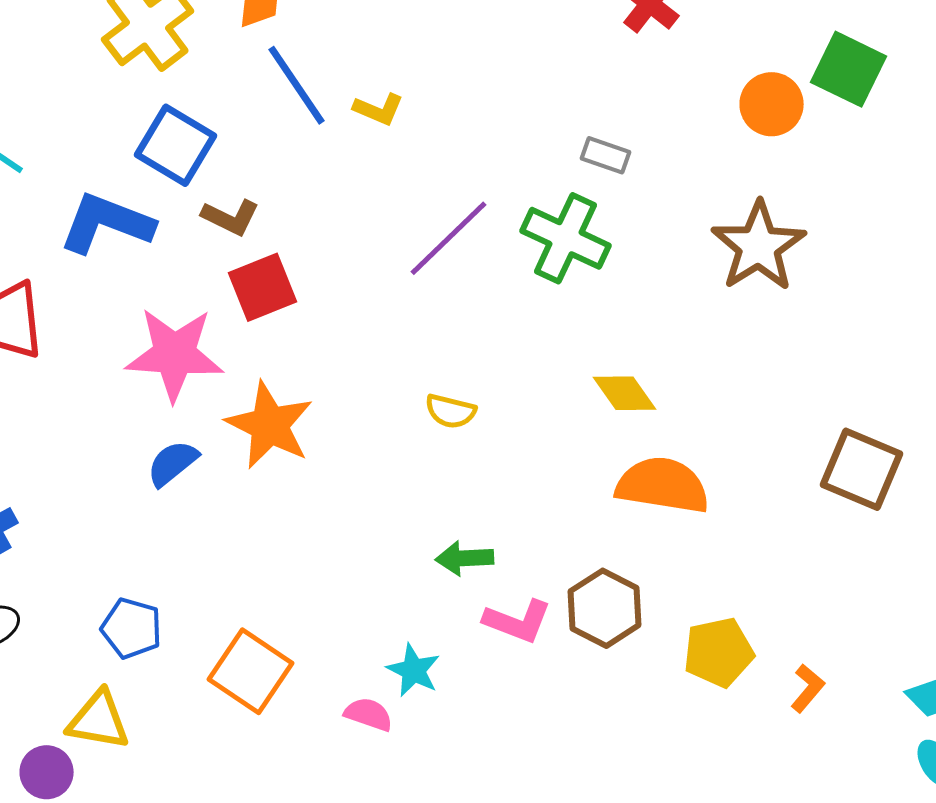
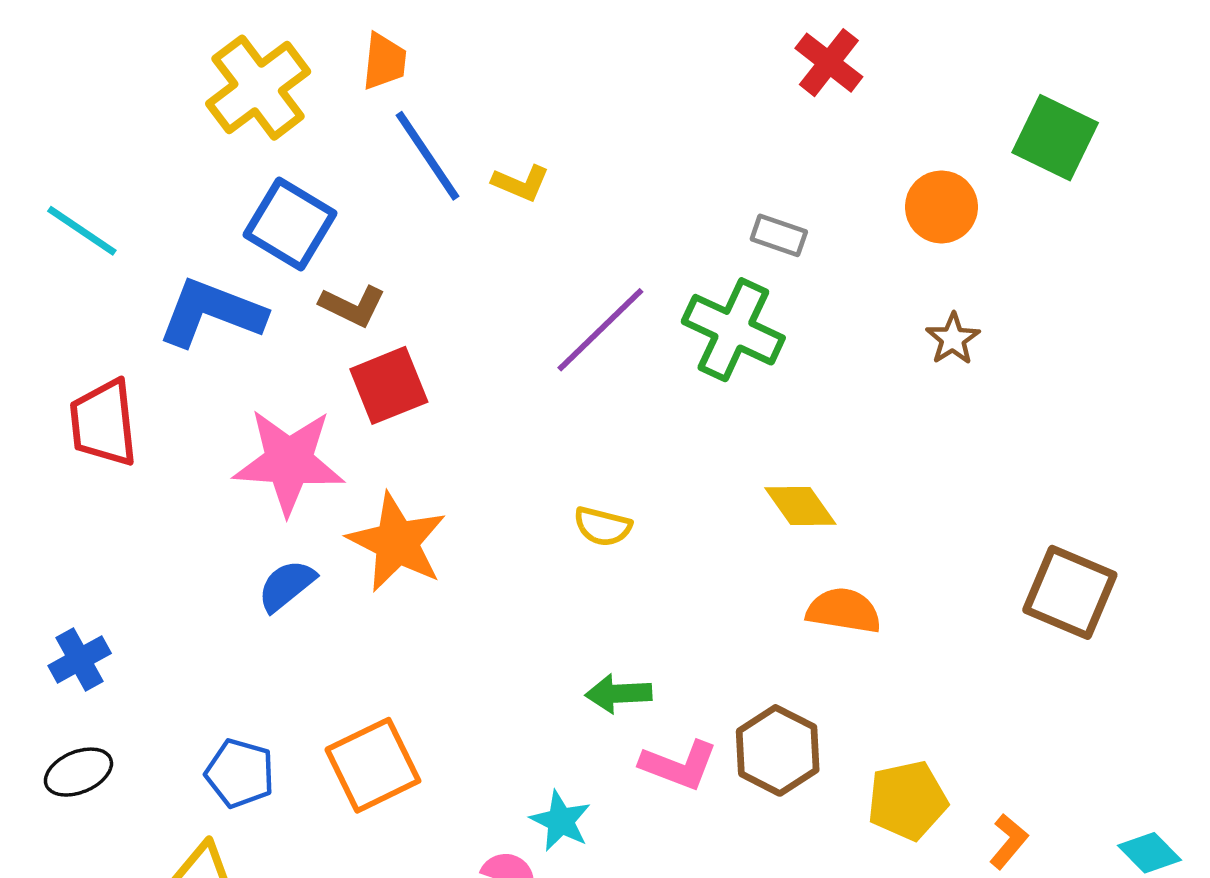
orange circle: (772, 104) -> (941, 207), moved
brown star: (758, 246) -> (953, 339), size x0.5
orange semicircle: (662, 485) -> (844, 611), size x0.7
orange square: (250, 671) -> (373, 765), moved, turned 30

